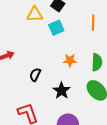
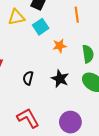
orange star: (70, 60) -> (60, 46), moved
black star: (62, 91) -> (60, 79), moved

